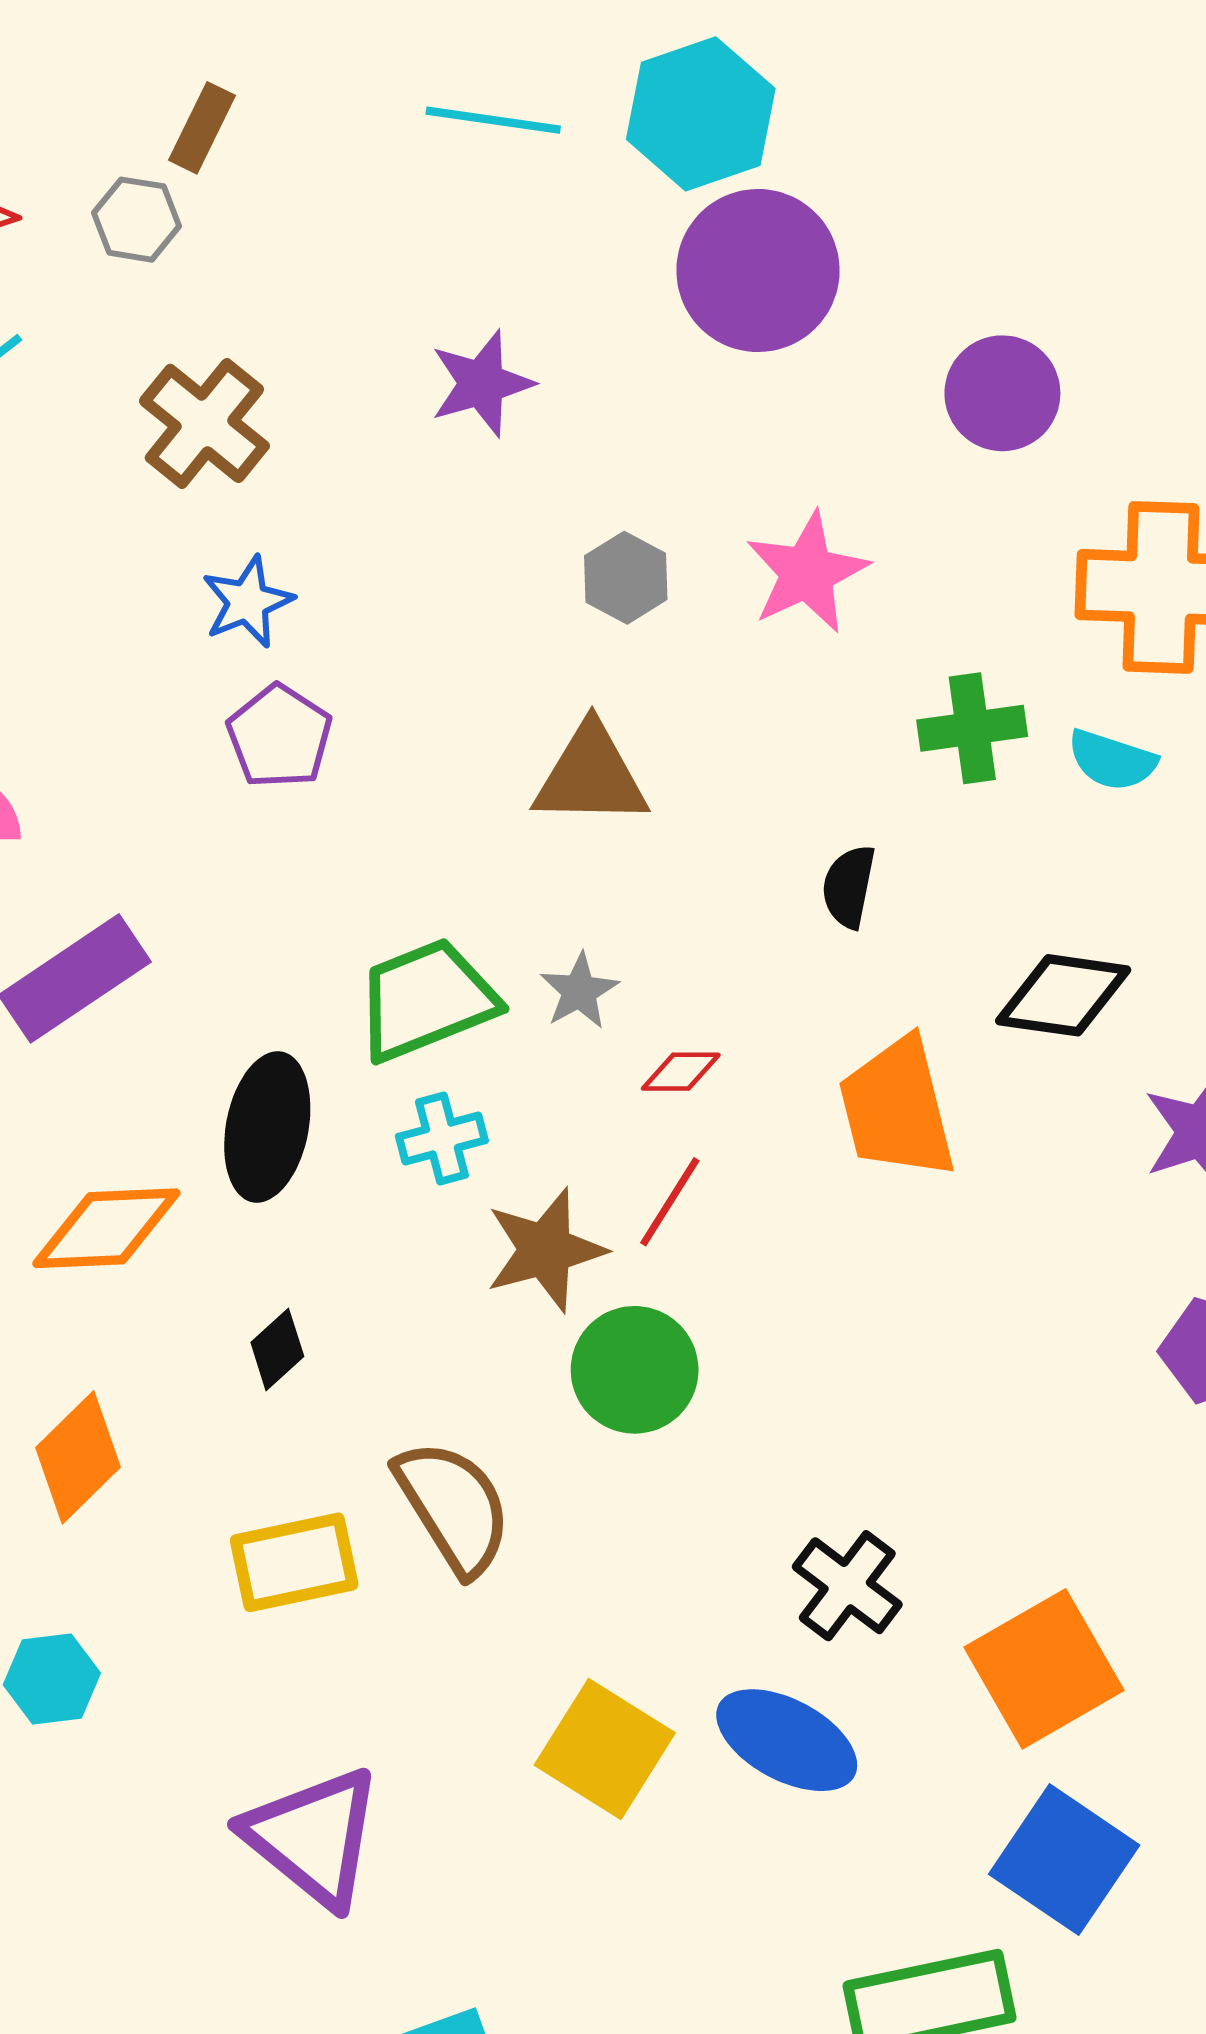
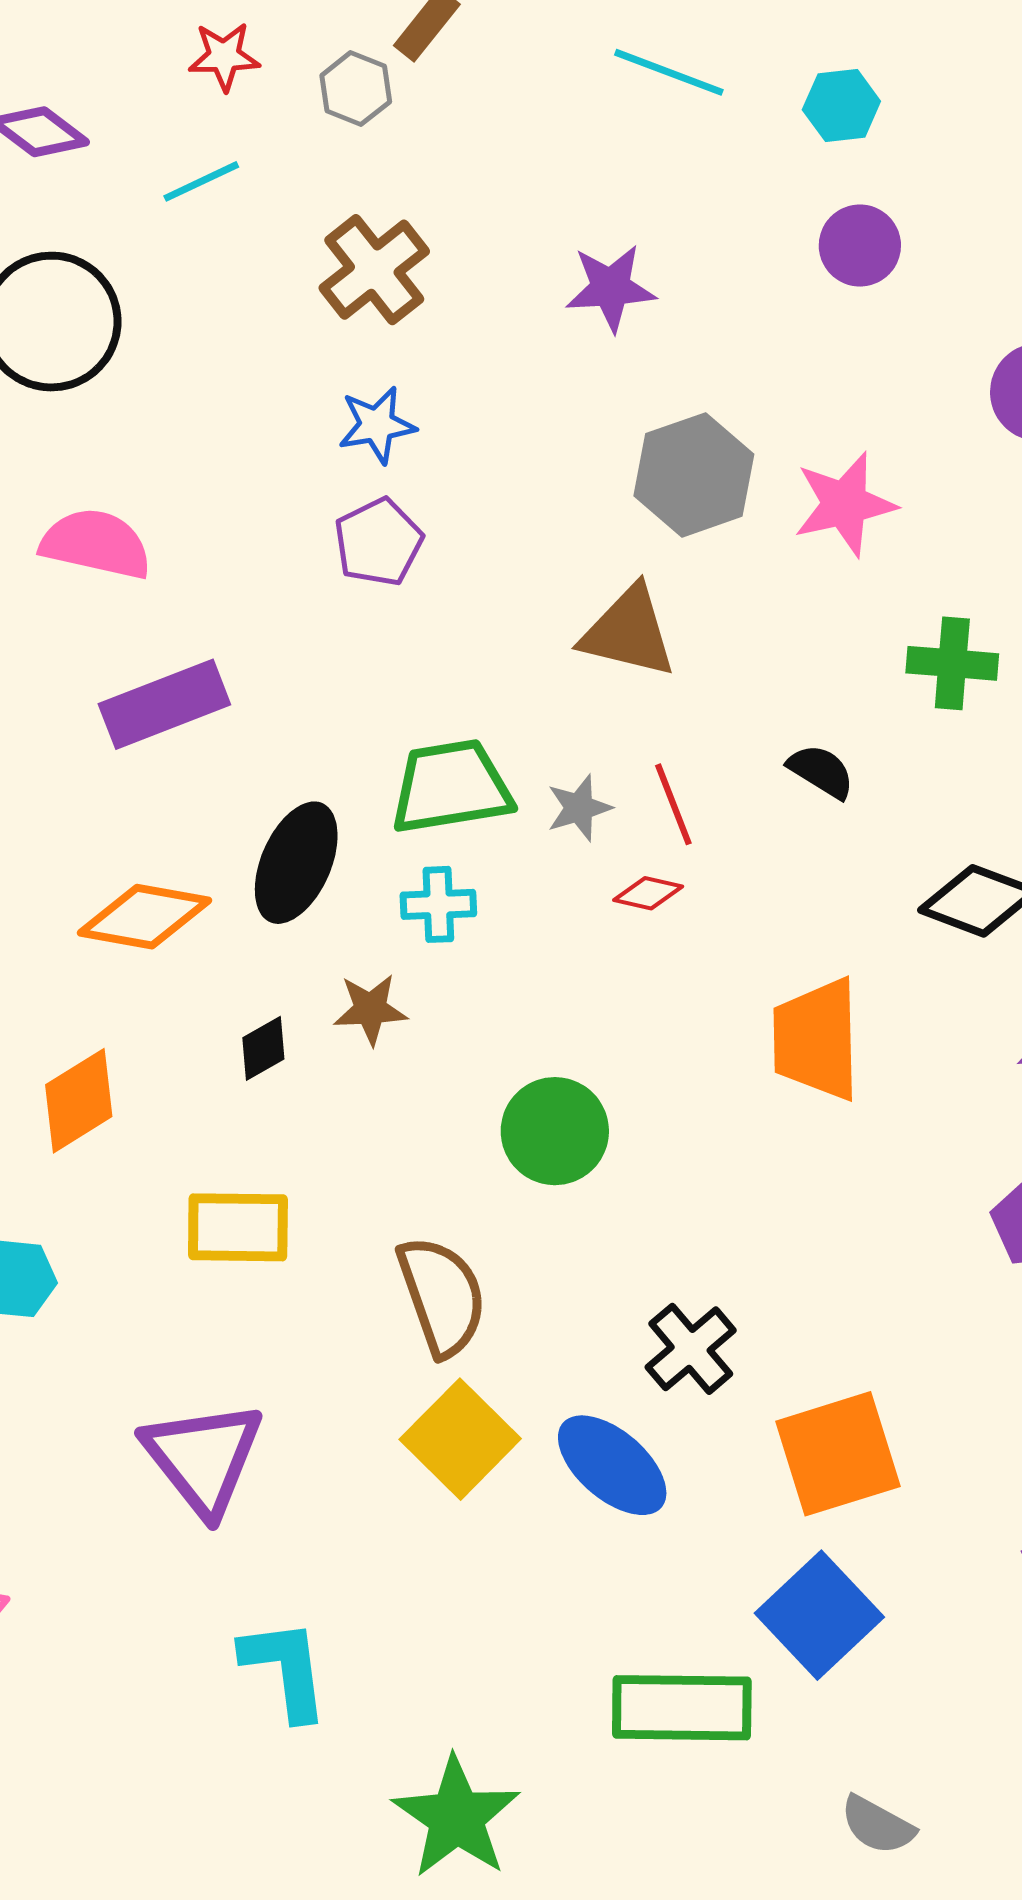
cyan hexagon: (701, 114) -> (841, 105), size x0.6
purple circle: (758, 271) -> (860, 246), size x0.6
gray hexagon: (626, 578) -> (694, 475), size x1.6
black semicircle: (849, 886) -> (821, 771), turned 98
orange trapezoid: (897, 1108) -> (816, 1039), moved
red line: (670, 1202) -> (673, 804), moved, turned -66
brown star: (545, 1250) -> (370, 1009), moved, size x0.7
brown semicircle: (453, 1507) -> (442, 1296), moved

